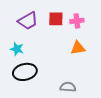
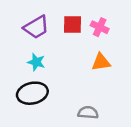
pink cross: (77, 21) -> (100, 27), turned 32
cyan star: (17, 49) -> (36, 62), moved

